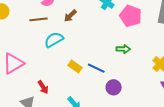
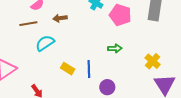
brown arrow: (70, 16) -> (60, 18), turned 40
blue line: (96, 68) -> (89, 69), turned 66

